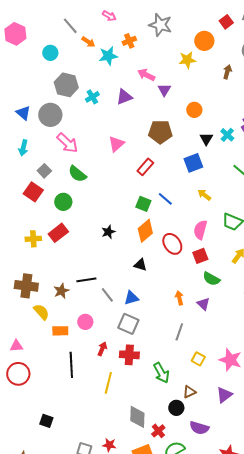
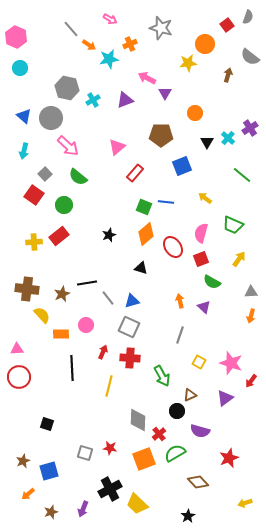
cyan circle: (50, 53) -> (20, 68), moved
blue square: (193, 163) -> (182, 166), moved
red rectangle: (145, 167) -> (135, 173), moved
blue line: (165, 199) -> (166, 202), turned -35

